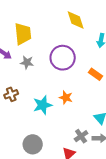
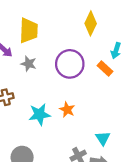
yellow diamond: (76, 20) -> (91, 23), turned 35
orange rectangle: (96, 74) -> (105, 69), moved

